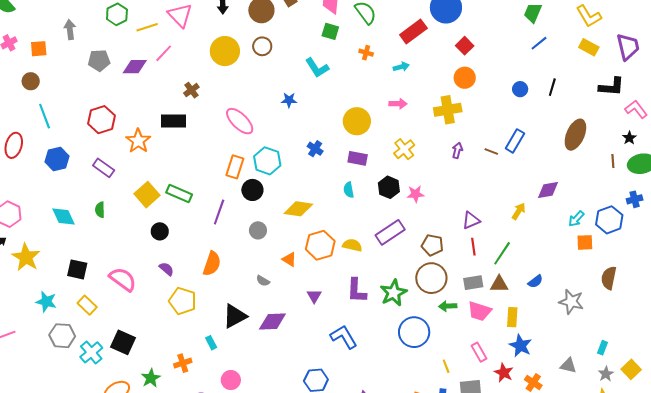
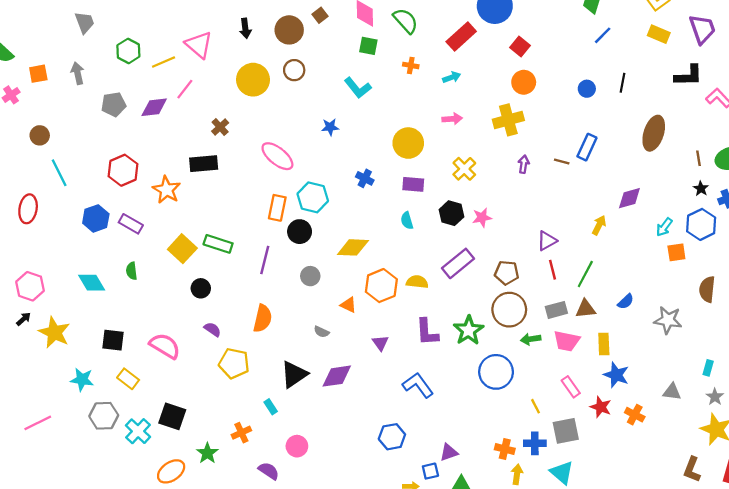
orange square: (39, 49) -> (38, 74), moved
black star: (629, 138) -> (701, 189), moved
blue hexagon: (57, 159) -> (96, 218), moved

